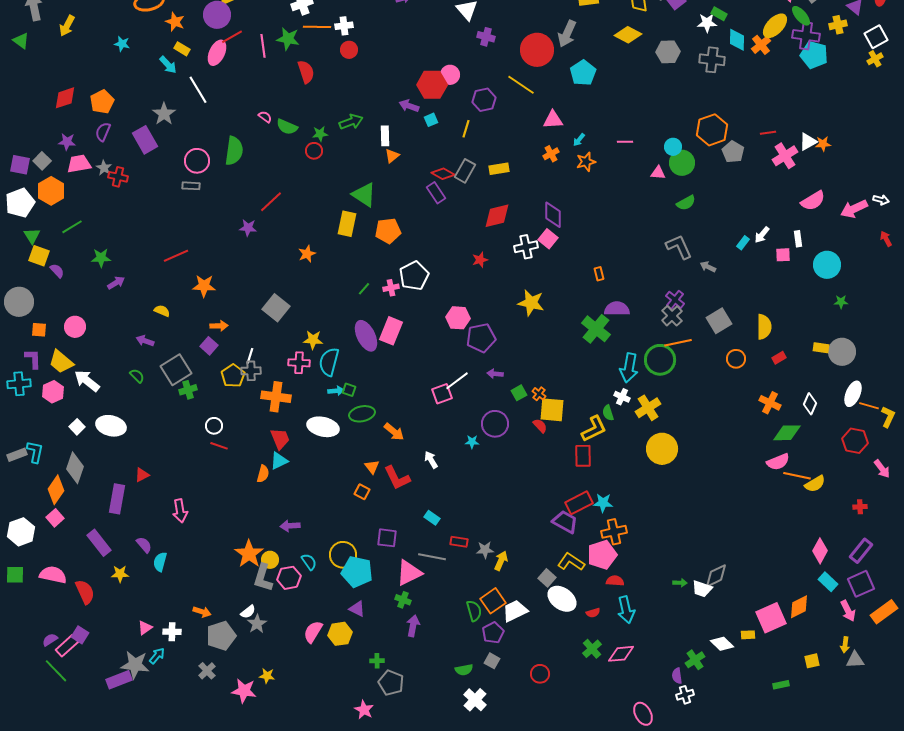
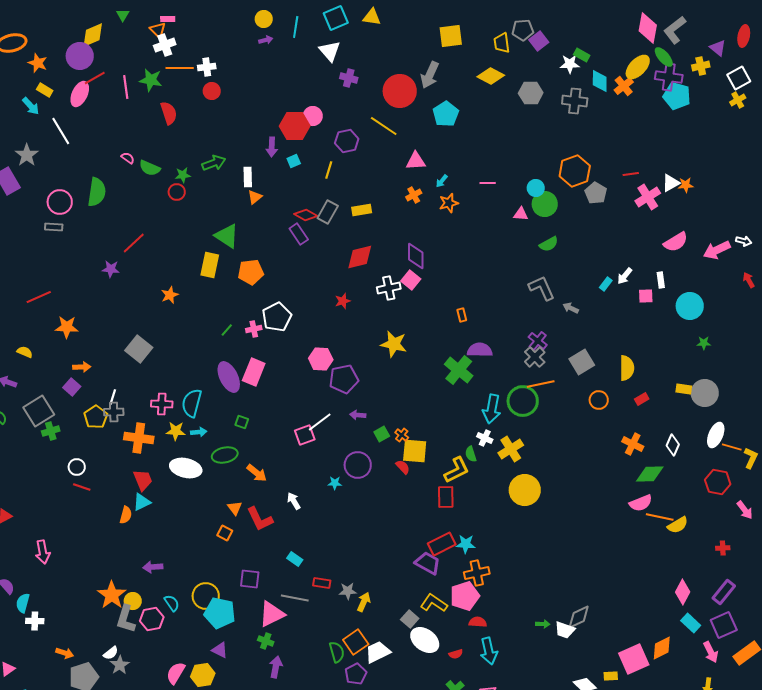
purple arrow: (409, 106) -> (272, 147), turned -108
yellow star: (313, 340) -> (176, 431), moved
green square: (349, 390) -> (242, 422), moved
white cross: (172, 632) -> (35, 621), moved

